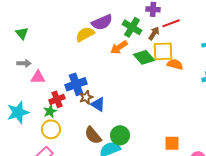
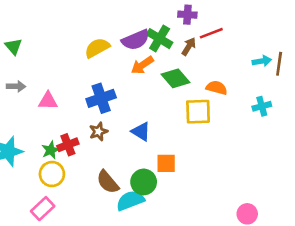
purple semicircle: (102, 22) -> (136, 40), moved
yellow square: (163, 51) -> (198, 112), moved
pink triangle: (38, 77) -> (48, 101), moved
blue cross: (76, 84) -> (101, 98), moved
red cross: (57, 99) -> (68, 145), moved
blue triangle: (98, 104) -> (141, 132), moved
orange square: (172, 143) -> (166, 163), moved

